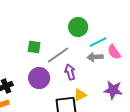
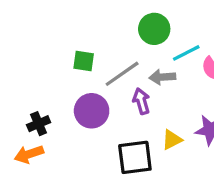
gray arrow: (95, 57) -> (162, 77), moved
yellow triangle: (80, 95) -> (172, 140), moved

